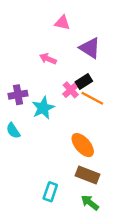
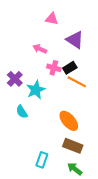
pink cross: (71, 90) -> (54, 68), moved, turned -32
purple cross: (18, 95) -> (15, 79), turned -35
cyan semicircle: (13, 131) -> (22, 112), moved

